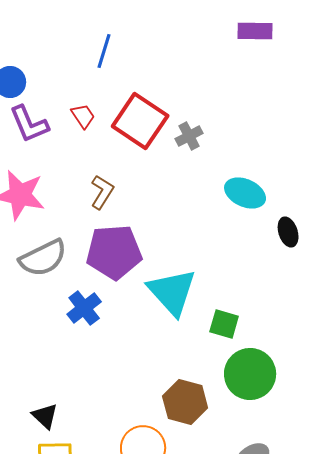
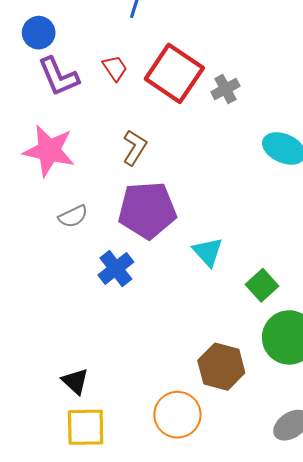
gray semicircle: (43, 258) -> (73, 216), size x0.6
cyan triangle: (172, 292) -> (208, 252), size x0.6
green square: (224, 324) -> (262, 285), turned 32

